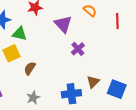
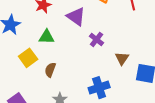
green triangle: (20, 34) -> (47, 37), moved
brown triangle: (93, 82) -> (122, 58), moved

